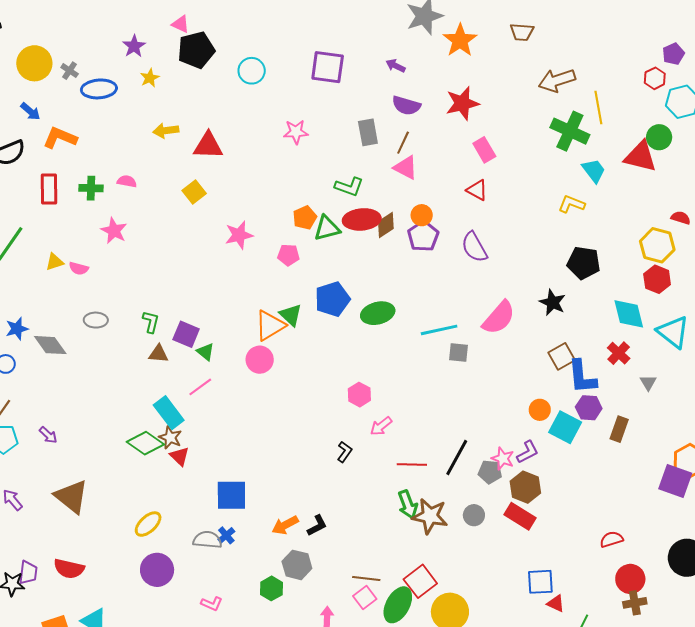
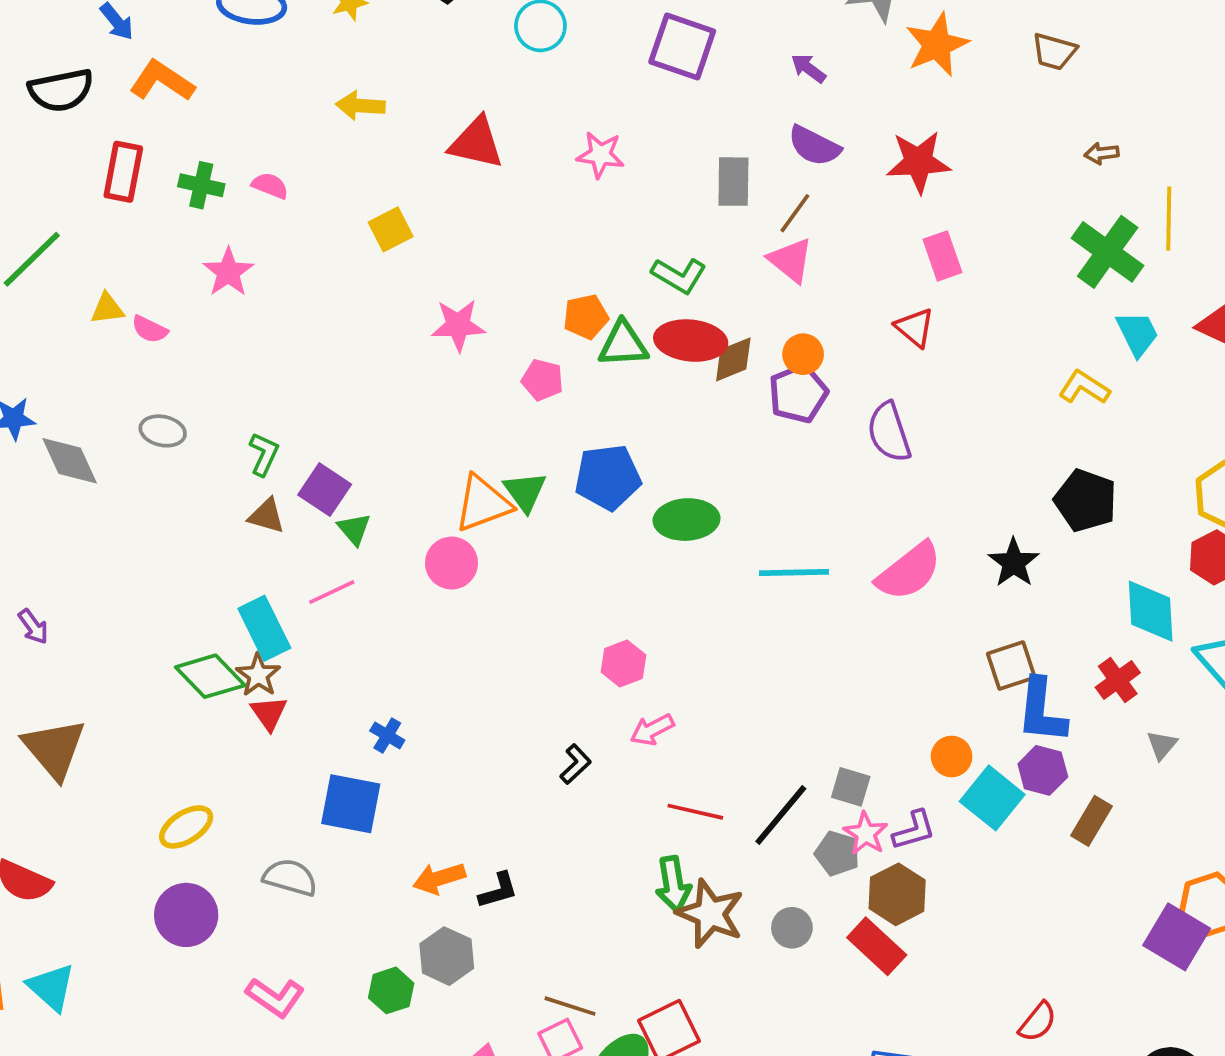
brown arrow: (557, 80) -> (1102, 153), size x0.5
red triangle: (208, 146) -> (476, 143), moved
gray square: (459, 352) -> (851, 787), moved
blue cross: (226, 535) -> (387, 736), moved, turned -30
red semicircle: (611, 539) -> (1038, 1022), turned 135
pink L-shape: (212, 604) -> (275, 997), size x1.4

